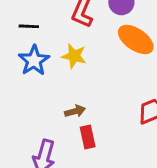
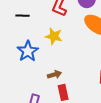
blue star: (34, 61) -> (28, 51), moved

